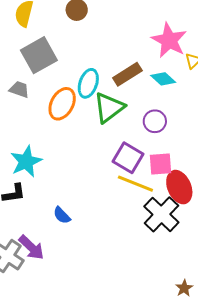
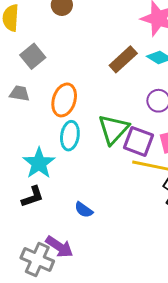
gray square: (39, 55) -> (33, 56), size x0.7
cyan ellipse: (88, 83) -> (70, 136), moved
green triangle: (109, 108) -> (114, 129), moved

